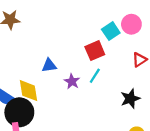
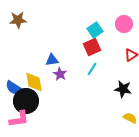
cyan square: (111, 31) -> (95, 30), moved
purple star: (72, 81) -> (60, 74), moved
black star: (130, 99) -> (123, 89), turned 30

